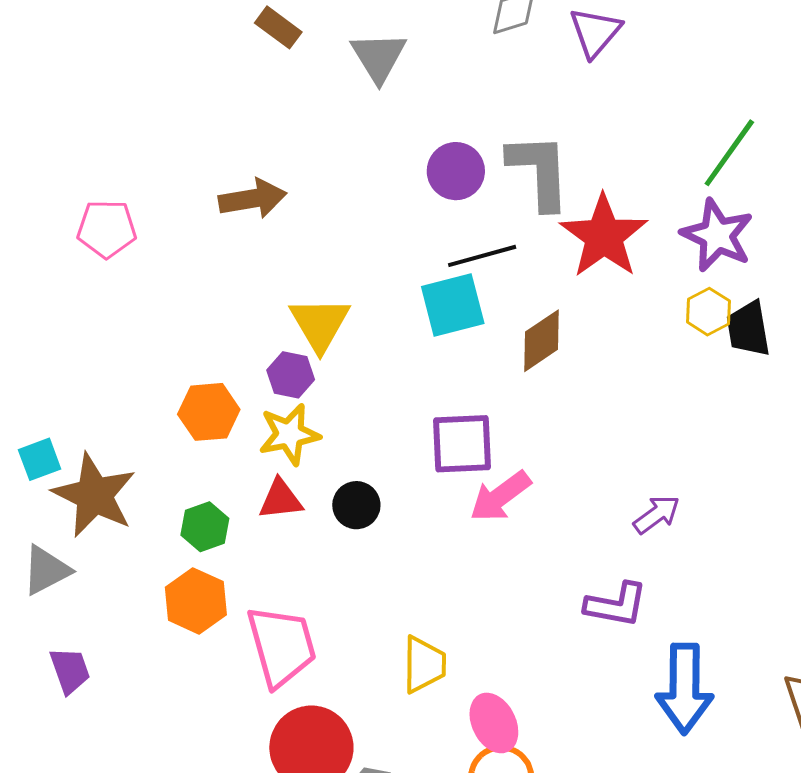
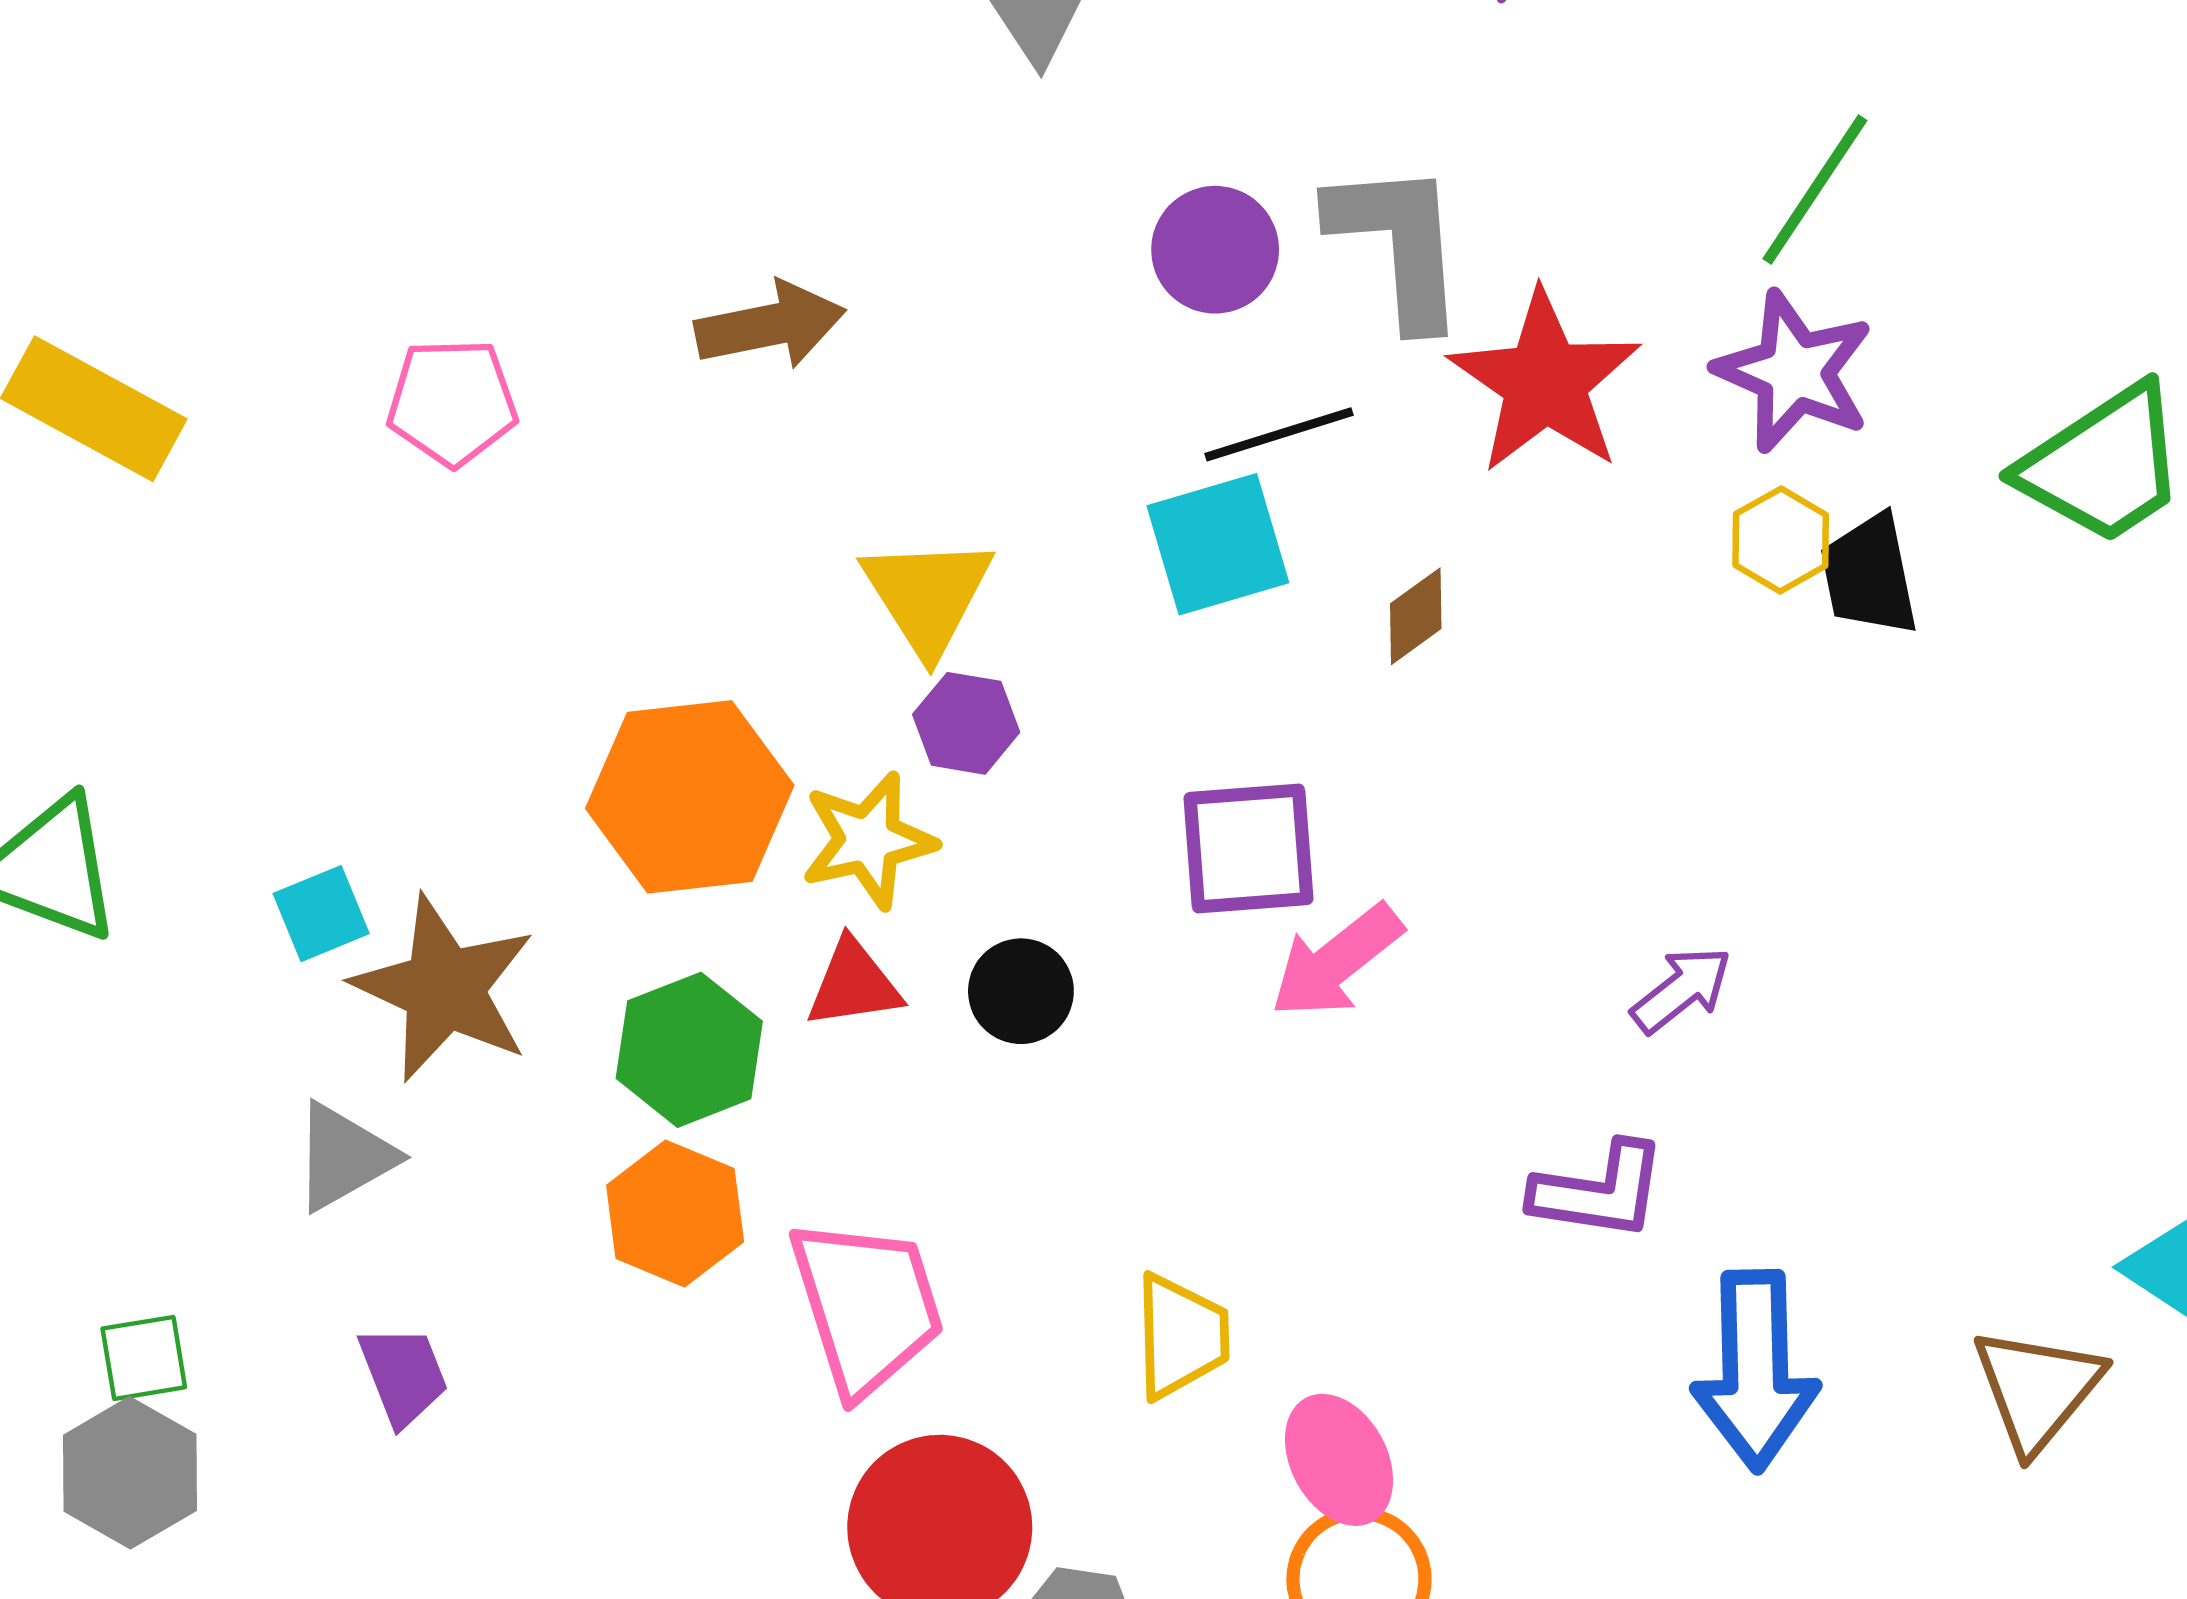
brown diamond: (541, 341) -> (1416, 616), size x0.7
purple hexagon: (291, 375) -> (966, 723), moved
orange hexagon: (209, 412) -> (690, 797), size x1.5
green hexagon: (205, 527) -> (689, 1050), size x1.4

